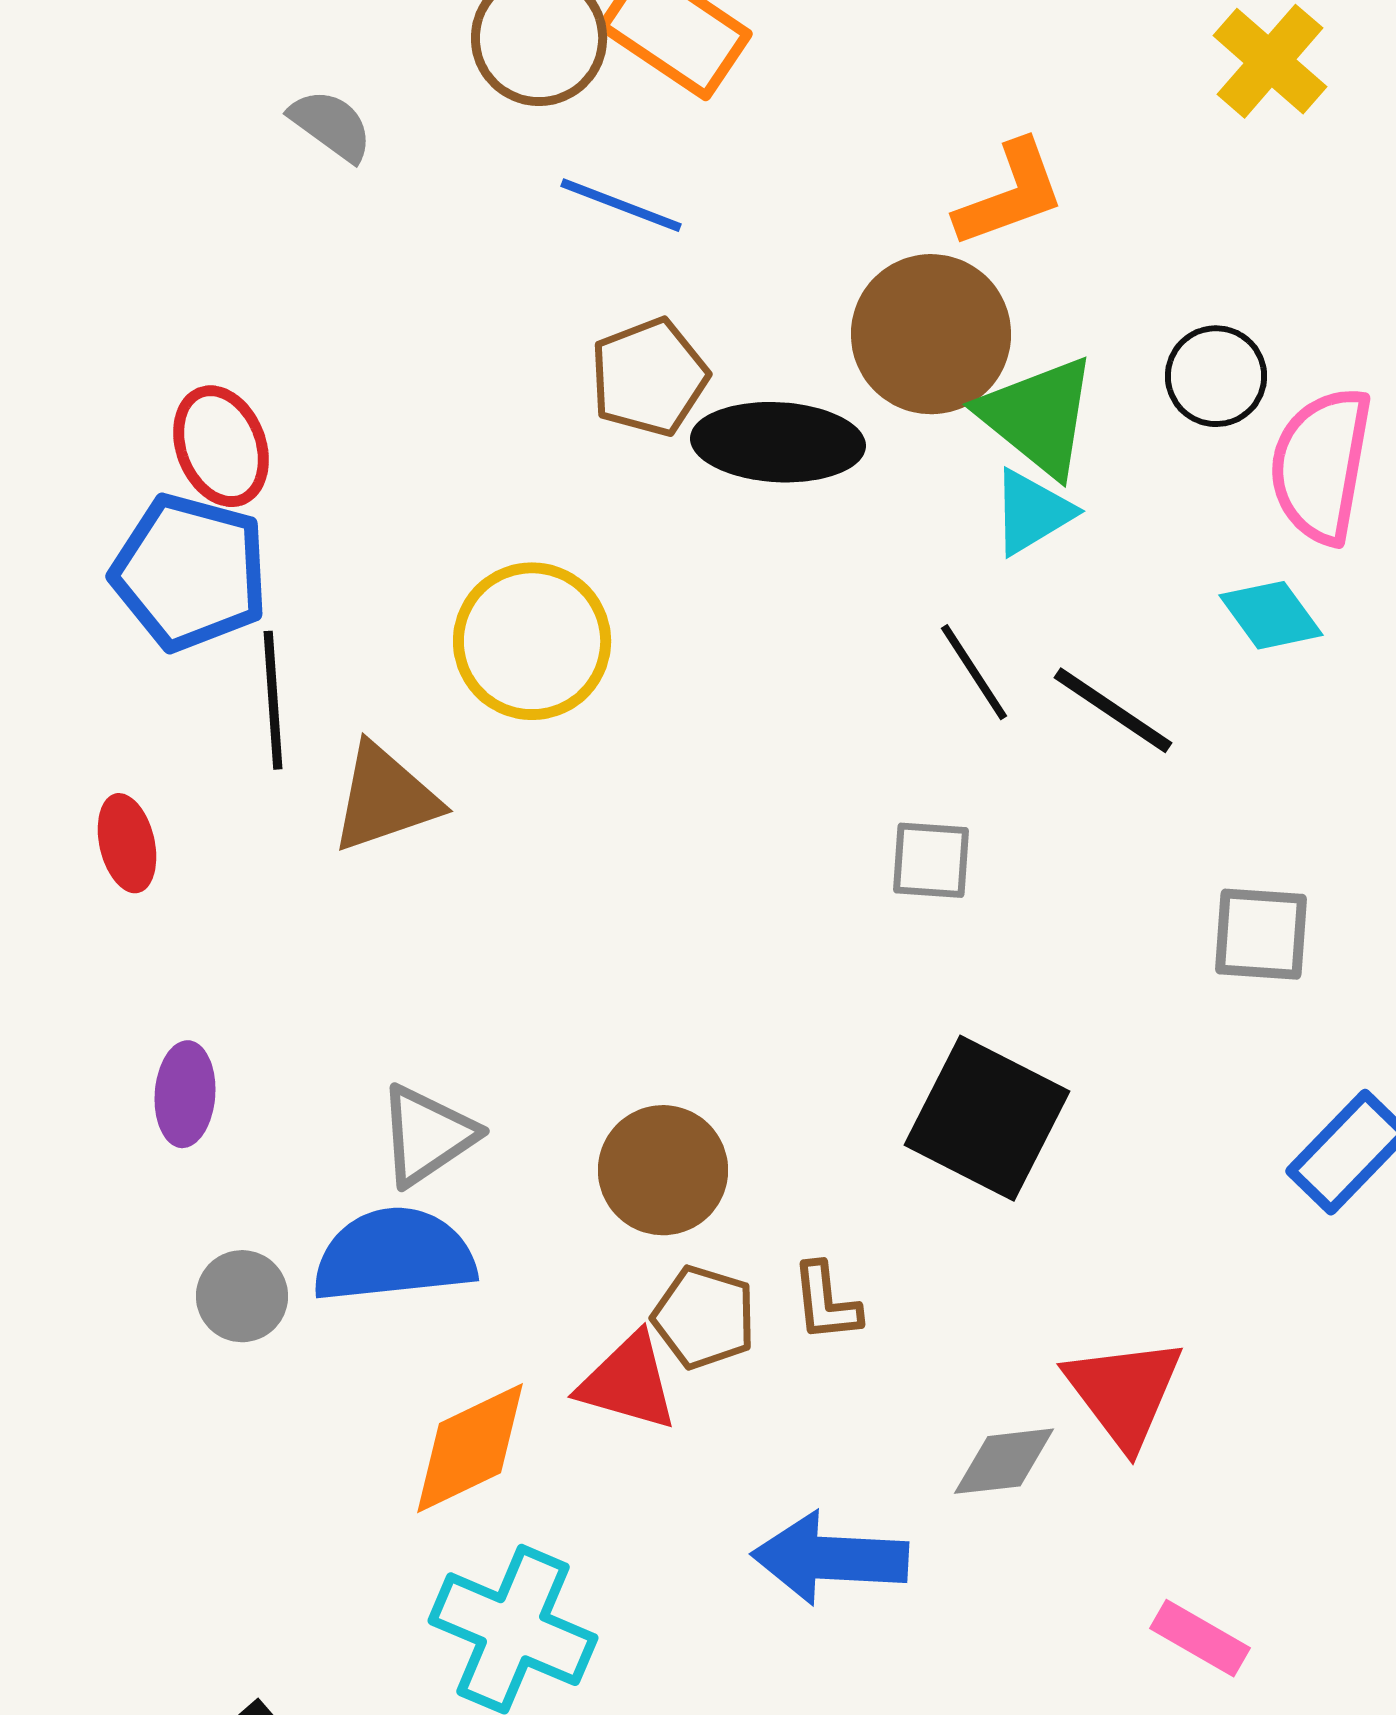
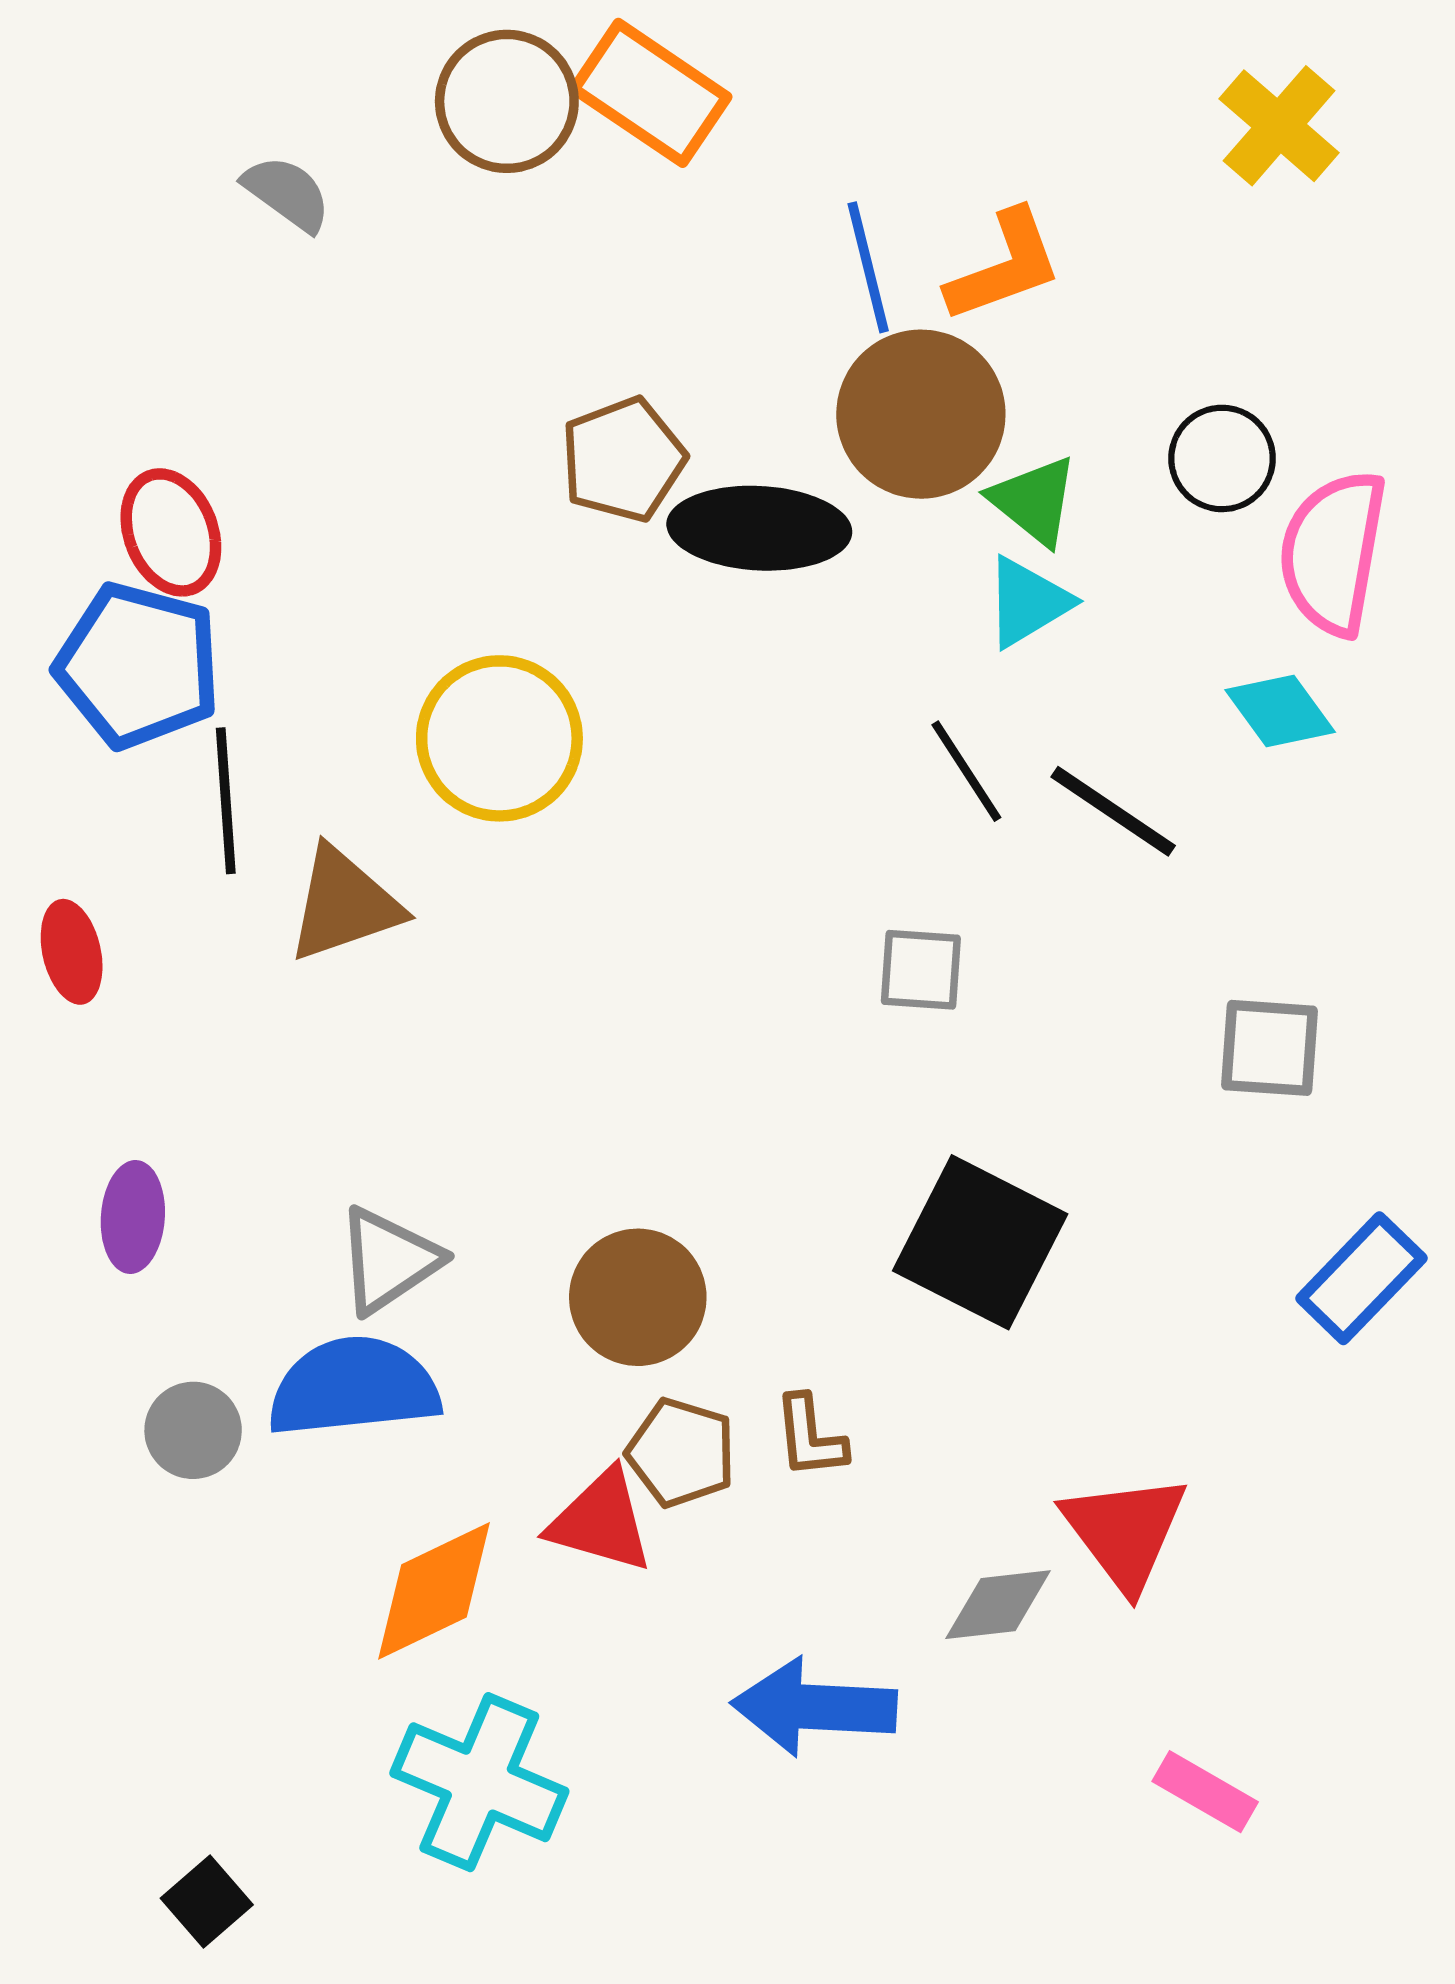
blue line: (621, 205) -> (868, 267), moved, turned 55
green triangle: (1038, 416) -> (1034, 501), size x0.7

